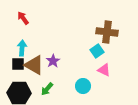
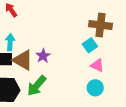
cyan circle: (83, 86) -> (95, 88), moved
green arrow: (47, 89) -> (37, 86), size x1.5

